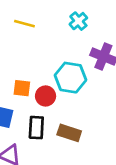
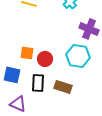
cyan hexagon: (70, 78) -> (78, 56), moved

